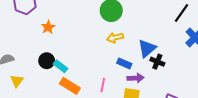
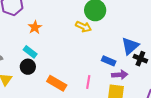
yellow arrow: (115, 38) -> (84, 27), moved, turned -140
black circle: (47, 61) -> (28, 67), moved
cyan rectangle: (60, 66) -> (30, 52), moved

